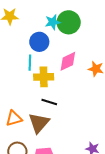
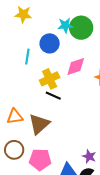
cyan line: (30, 63) -> (27, 57), moved
yellow cross: (44, 77) -> (50, 79), turned -30
black line: (49, 102) -> (53, 96), moved

